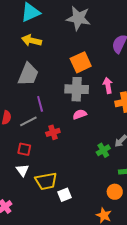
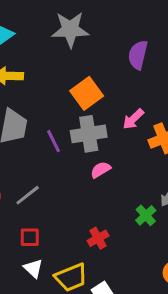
pink arrow: (108, 85) -> (133, 119), turned -112
purple line: (40, 104) -> (54, 141), moved
red cross: (53, 132) -> (98, 238), moved

